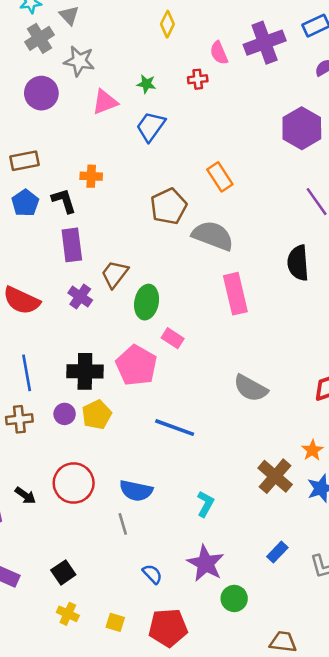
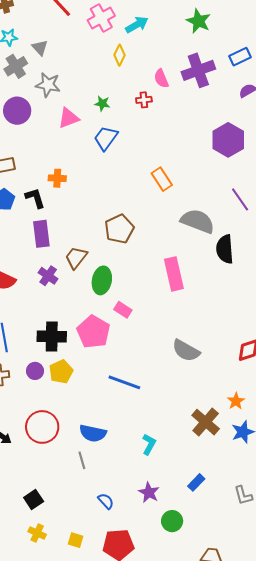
brown pentagon: (169, 206) -> (119, 229), moved
gray semicircle: (213, 236) -> (198, 221), moved
blue rectangle: (277, 552) -> (196, 482), moved
purple star: (206, 563) -> (149, 493), size x0.7

